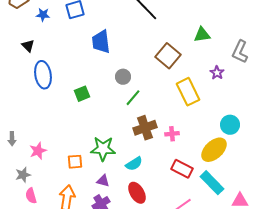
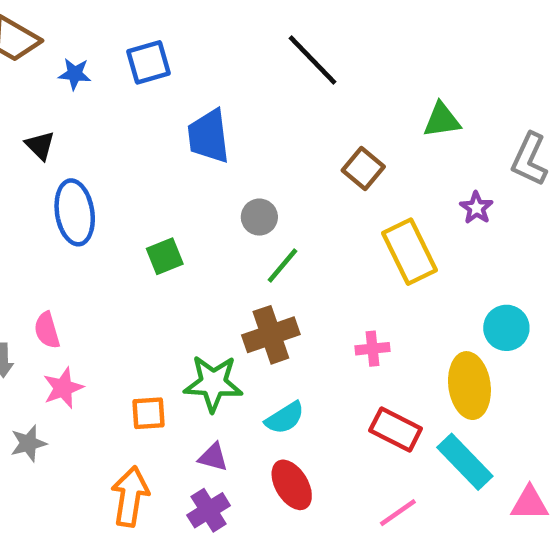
brown square: (168, 56) -> (363, 169), size x0.7
brown cross: (145, 128) -> (271, 335), moved
yellow ellipse: (214, 150) -> (469, 386), turned -56
pink semicircle: (31, 196) -> (47, 330), moved

